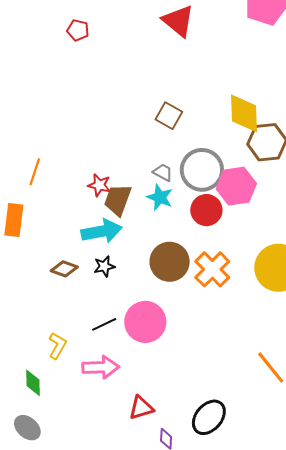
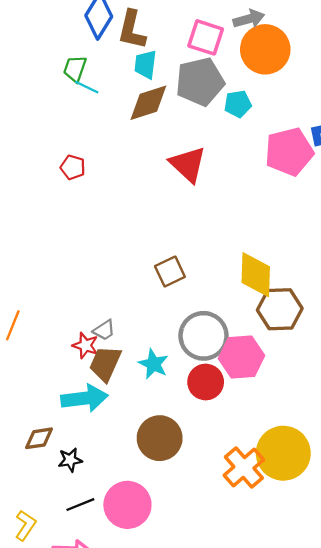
brown square: (169, 116) -> (170, 272), turned 32
gray trapezoid: (163, 172) -> (104, 330), moved, turned 115
black star: (104, 266) -> (70, 460), moved
brown diamond: (64, 269) -> (39, 438), turned -32
orange cross: (212, 269) -> (244, 467), moved

